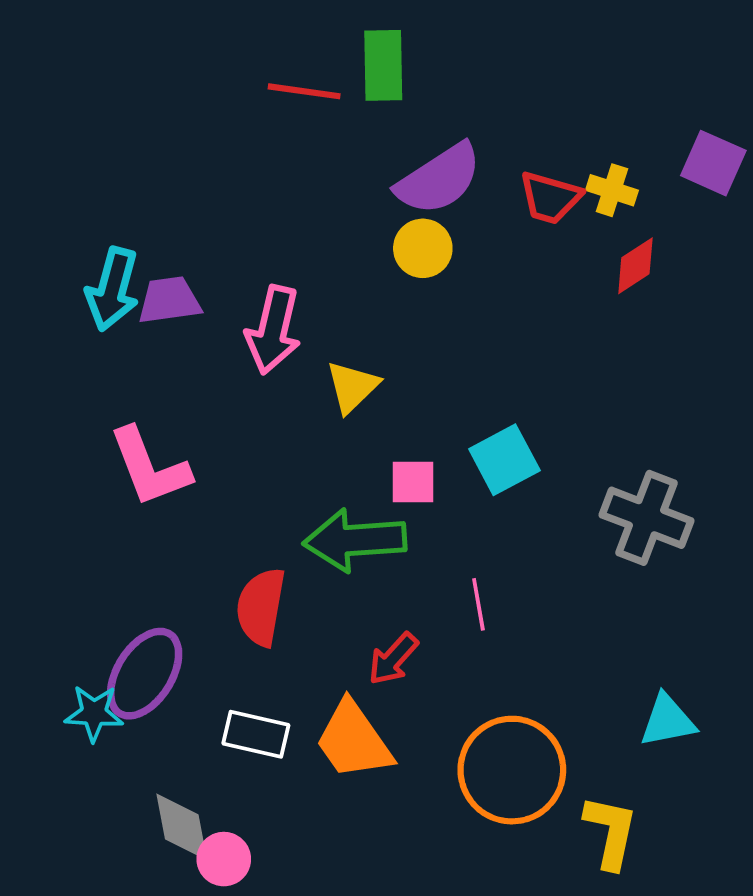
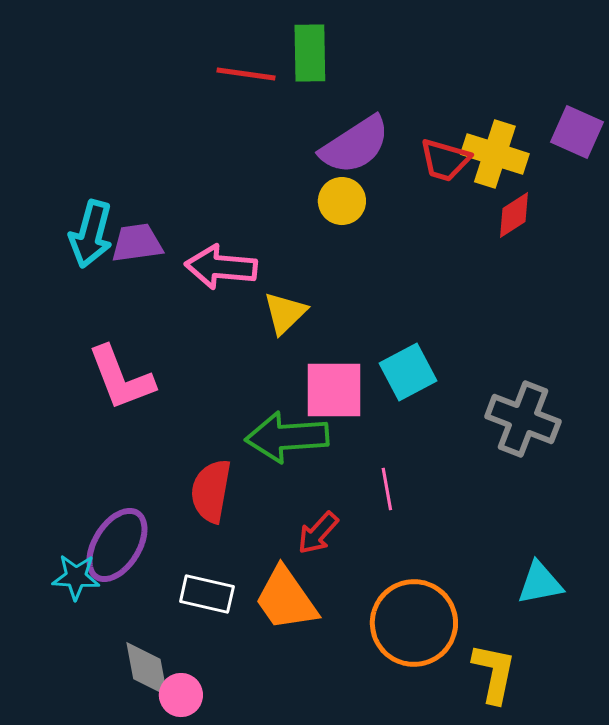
yellow cross: (612, 190) -> (495, 154), size x1.6
pink arrow: (273, 330) -> (221, 267), turned 82
pink square: (413, 482) -> (334, 390), size x1.6

